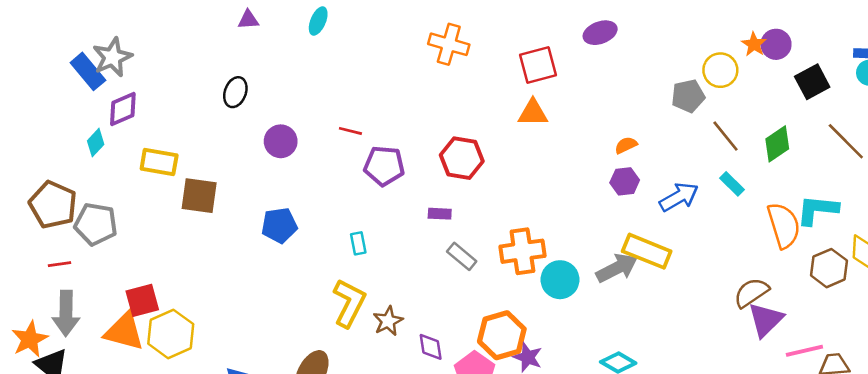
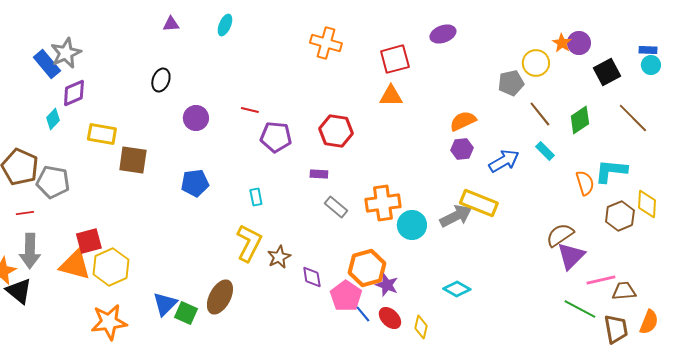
orange semicircle: (626, 145) -> (463, 121), size x1.5
orange semicircle: (784, 225) -> (585, 183), size x0.7

